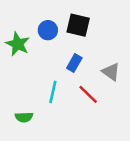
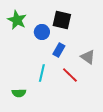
blue circle: (48, 30) -> (42, 32), moved
green star: (18, 44) -> (17, 20), moved

